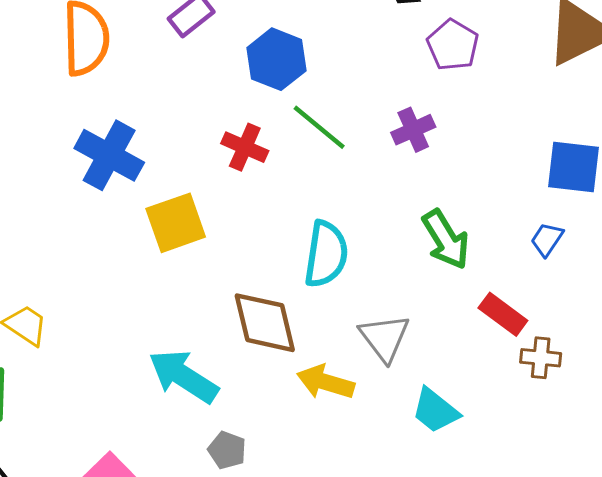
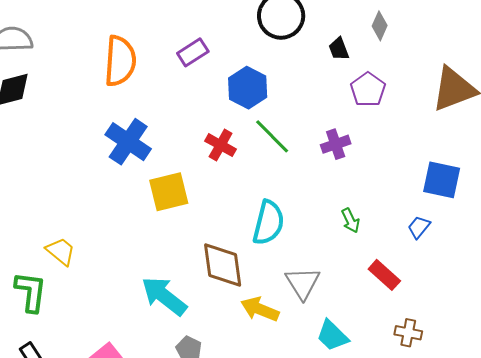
green arrow: (446, 239) -> (350, 221), size x0.6
brown cross: (541, 358) -> (408, 333), moved

